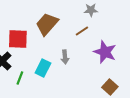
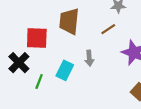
brown trapezoid: (47, 24) -> (69, 21), turned -35

